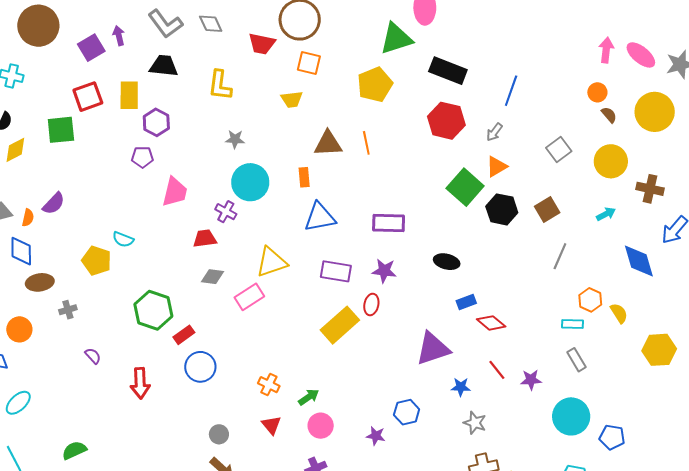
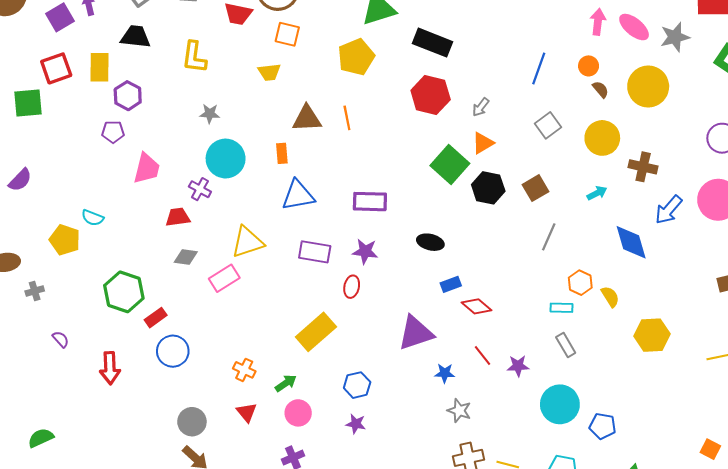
blue line: (511, 91) -> (539, 69), moved
yellow rectangle: (340, 325) -> (316, 332), moved
blue hexagon: (407, 412) -> (357, 385), moved
gray circle: (219, 434) -> (192, 422), size x1.4

